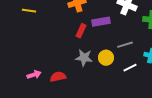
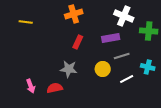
purple rectangle: (101, 22) -> (111, 38), moved
gray star: (84, 58) -> (69, 69), moved
pink arrow: (34, 75) -> (31, 86), turned 88

